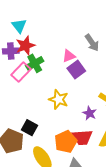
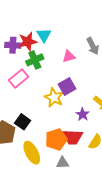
cyan triangle: (19, 26) -> (44, 35), moved
purple square: (76, 70) -> (67, 86), moved
pink rectangle: (21, 72) -> (19, 79), moved

